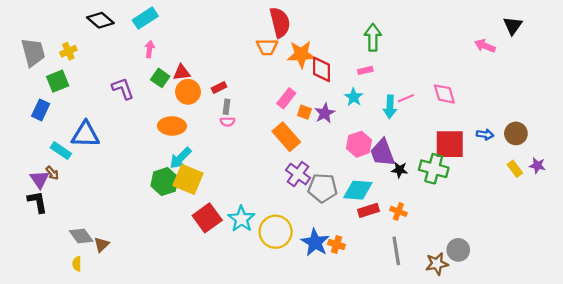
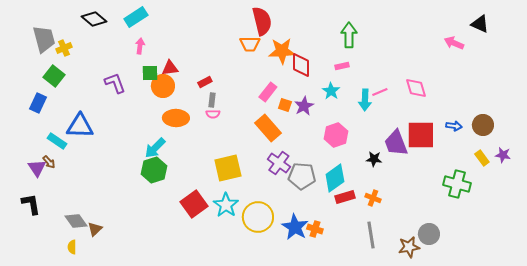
black triangle: (513, 26) -> (480, 24), turned -42
gray trapezoid: (33, 52) -> (44, 39), moved
green square: (160, 78) -> (150, 73), turned -36
green square: (58, 81) -> (54, 76), turned -30
orange circle: (188, 92) -> (163, 86), moved
orange ellipse: (172, 126) -> (176, 118), moved
purple trapezoid: (382, 153) -> (396, 143), moved
cyan arrow: (181, 158) -> (155, 148), moved
green cross: (434, 169) -> (457, 184), moved
yellow square: (188, 179) -> (228, 168), moved, turned -36
cyan diamond: (358, 190) -> (335, 178), turned -40
black L-shape: (37, 202) -> (31, 204), moved

